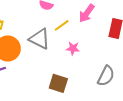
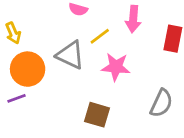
pink arrow: (87, 13) -> (133, 19), turned -30
pink star: (73, 48) -> (116, 67), size x1.5

